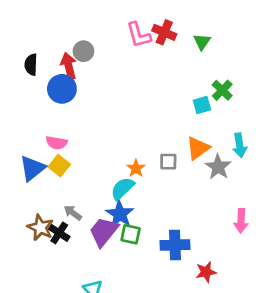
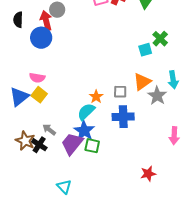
blue cross: (175, 245) -> (123, 117), moved

